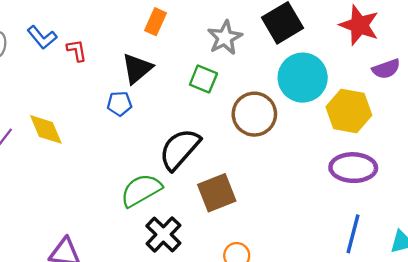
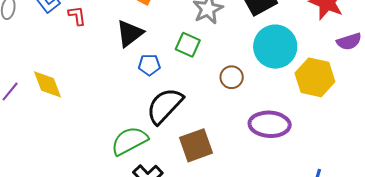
blue pentagon: (119, 104) -> (149, 65), moved
brown circle: (254, 114) -> (232, 77), size x0.6
purple ellipse: (353, 168) -> (270, 124), moved

